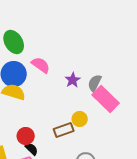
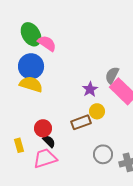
pink semicircle: (41, 65) -> (47, 43), moved
purple star: (73, 80) -> (90, 89), moved

